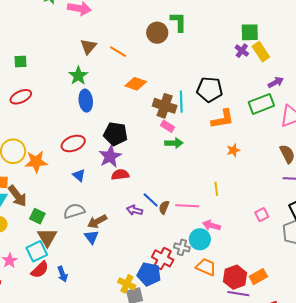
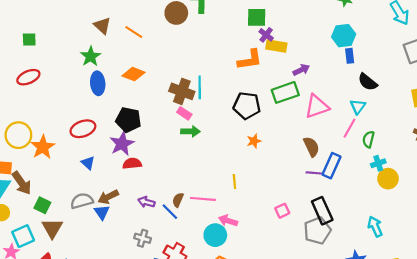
green square: (250, 32) -> (257, 17), moved
brown triangle: (88, 47) -> (102, 26), turned -30
yellow rectangle: (261, 52) -> (276, 46), moved, turned -48
orange diamond: (136, 84) -> (133, 74), moved
black pentagon: (210, 89) -> (247, 106), moved
orange L-shape: (223, 119) -> (250, 60), moved
orange star: (36, 162) -> (43, 147), turned -30
blue line: (151, 200) -> (170, 212), moved
brown arrow: (97, 221) -> (108, 197), moved
blue triangle: (92, 237) -> (102, 212), moved
gray cross: (182, 247) -> (143, 238), moved
cyan square: (37, 251) -> (23, 236), moved

